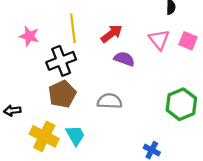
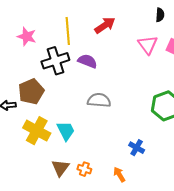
red arrow: (112, 34) -> (105, 25), moved
purple semicircle: (124, 59) -> (87, 61), moved
brown pentagon: (62, 94) -> (31, 92), moved

